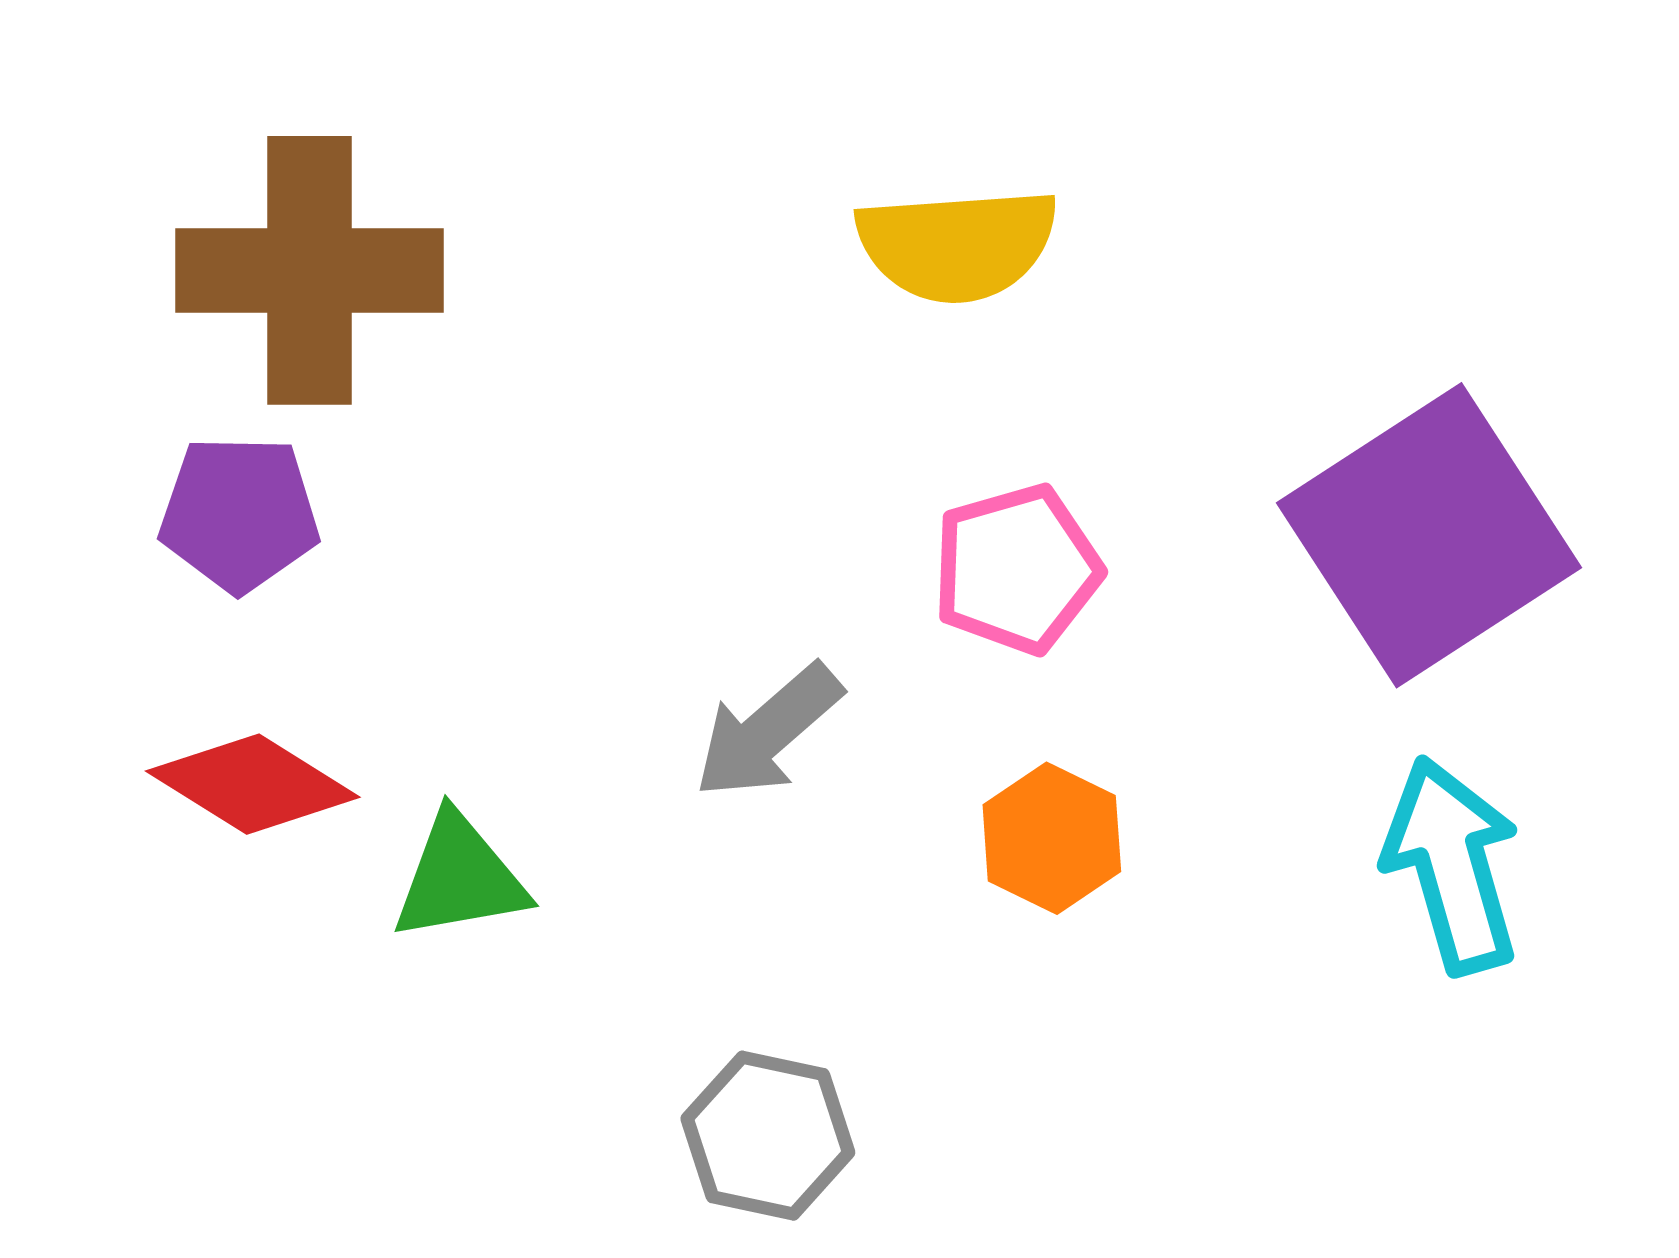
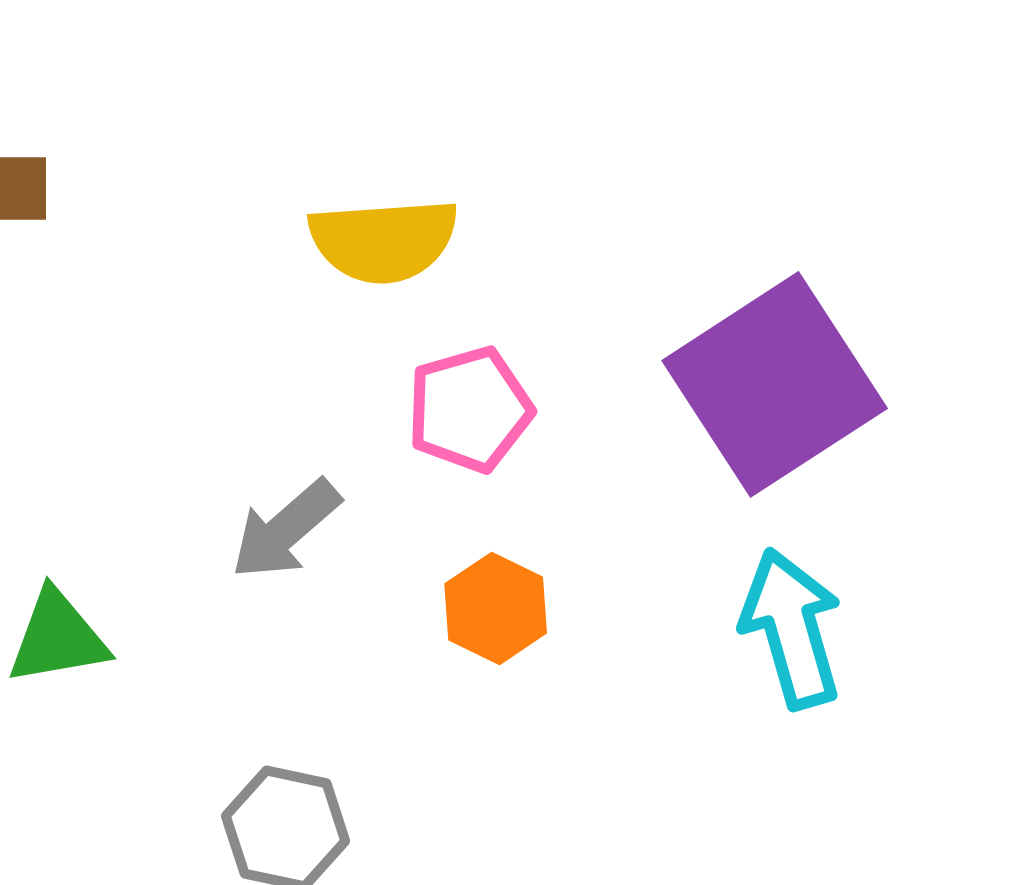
yellow semicircle: (957, 245) -> (384, 240), moved

